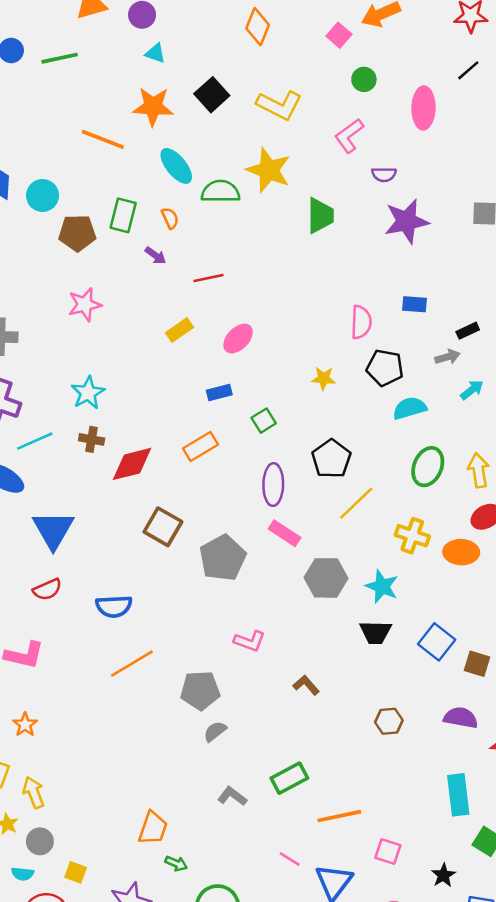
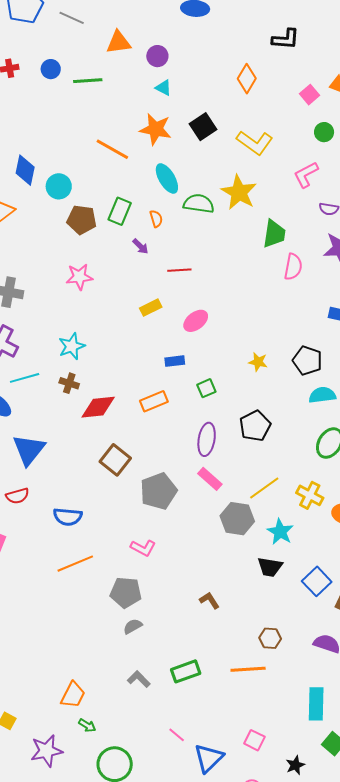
pink semicircle: (361, 322) -> (293, 267), moved
yellow line: (356, 503) -> (264, 488), moved
pink L-shape: (250, 641) -> (143, 548), moved
orange line: (339, 816) -> (248, 669), moved

